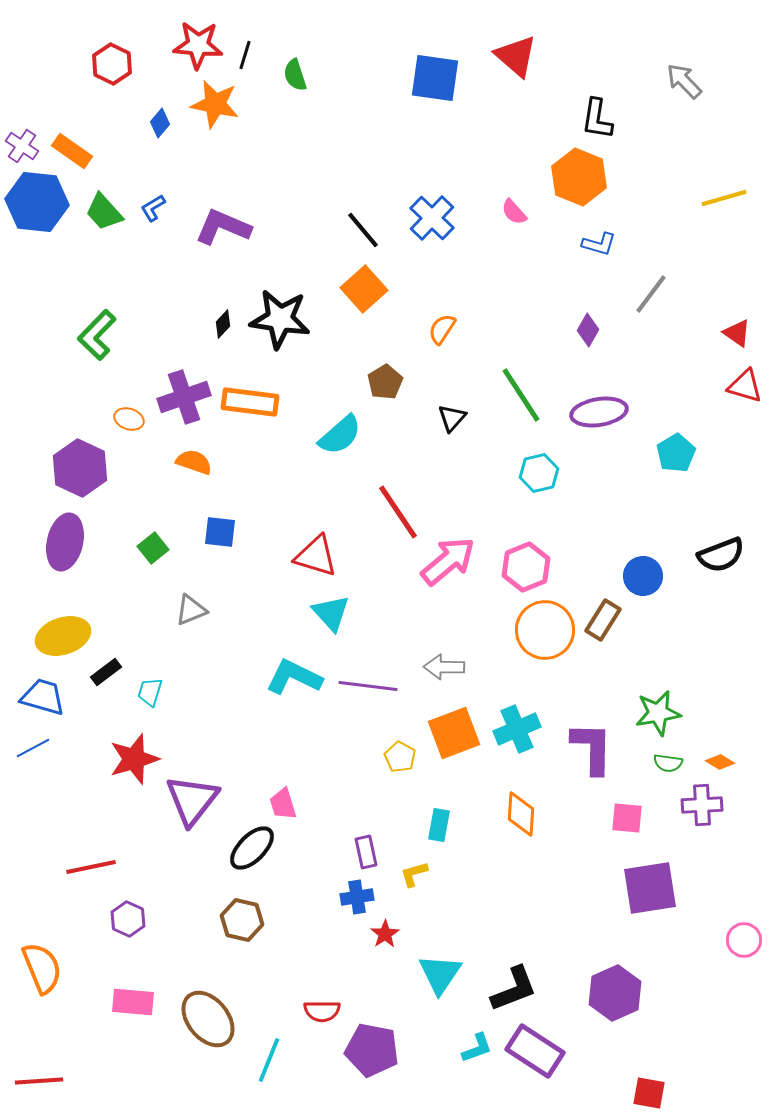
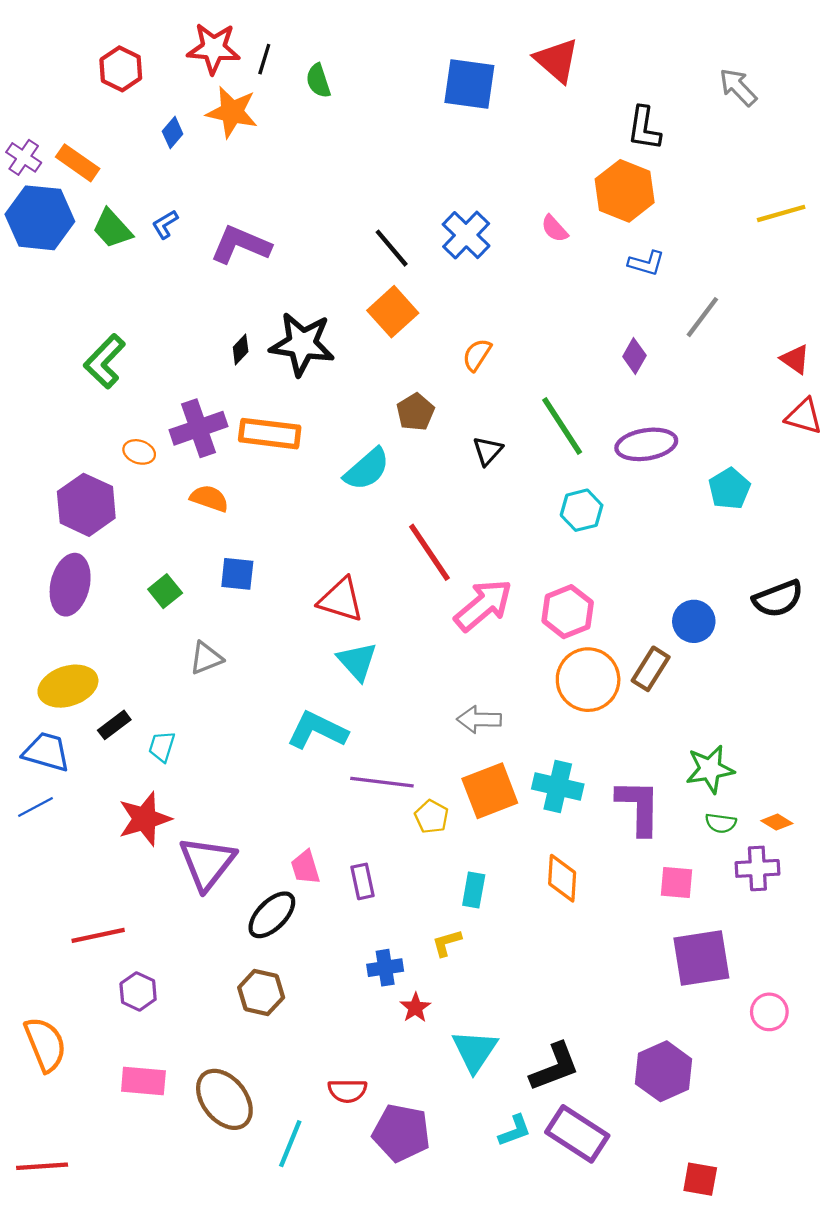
purple line: (368, 686) -> (382, 782), moved
cyan cross: (517, 729) -> (558, 786), turned 36
purple rectangle: (366, 852) -> (363, 881), moved
pink circle: (744, 940) -> (769, 1012), moved

